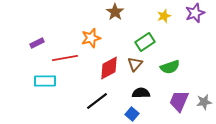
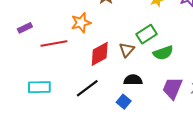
green rectangle: (145, 42) -> (146, 34), moved
cyan rectangle: (45, 81) -> (39, 87), moved

